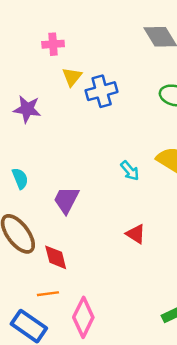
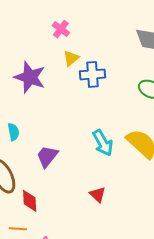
pink cross: (53, 44) -> (61, 29), turned 30
purple star: (27, 109) -> (30, 77), size x1.4
cyan arrow: (130, 171) -> (103, 143), size x1.5

